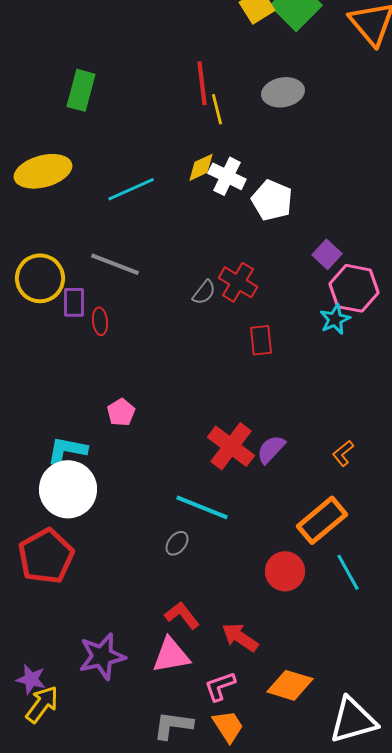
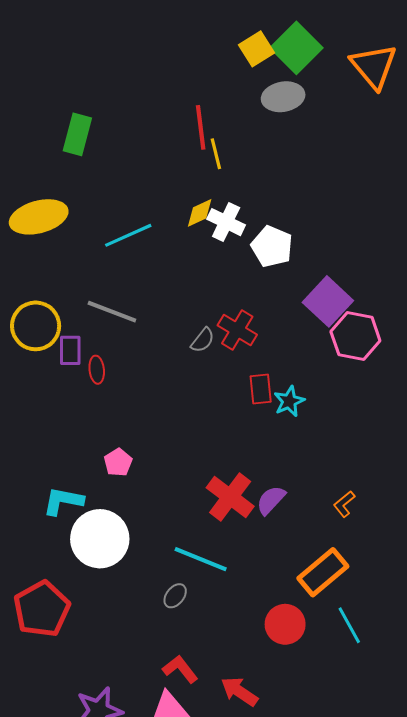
gray ellipse: (283, 92) -> (283, 97), moved
purple square: (327, 254) -> (328, 301), size x1.6
cyan star: (335, 319) -> (289, 401), moved
white circle: (68, 489) -> (100, 539), moved

